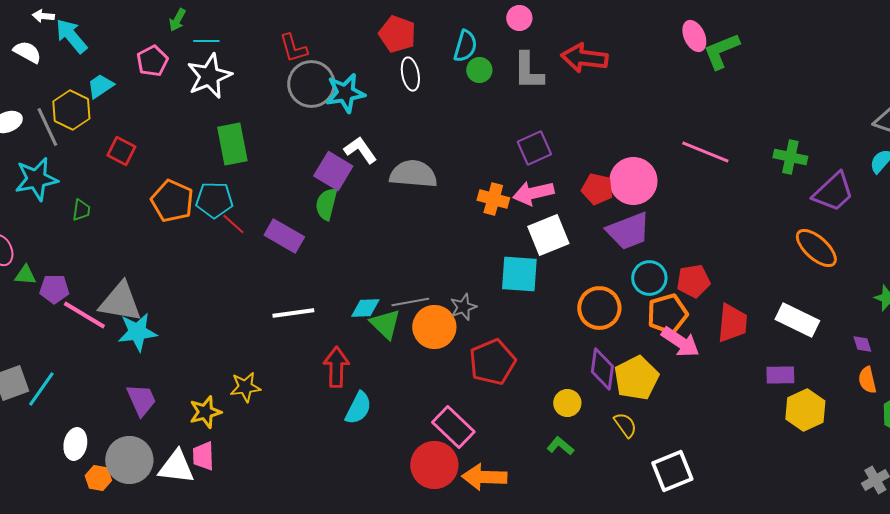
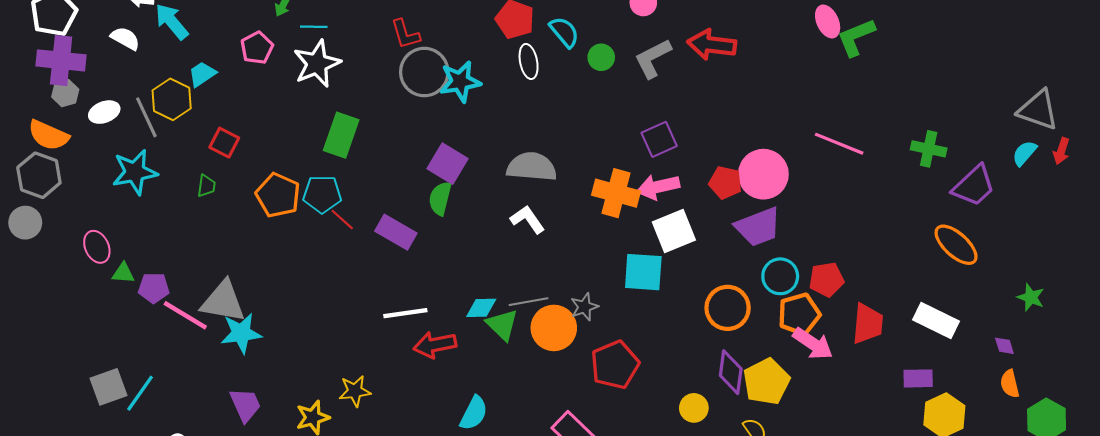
cyan semicircle: (465, 46) -> (564, 32), moved, turned -56
gray L-shape: (528, 71) -> (653, 58), turned 63
green rectangle: (232, 144) -> (341, 135), turned 30
white L-shape: (360, 150) -> (527, 219), moved
orange cross: (493, 199) -> (616, 193), size x1.4
green trapezoid: (81, 210) -> (206, 186), moved
red arrow: (336, 367) -> (435, 345), moved, turned -102

